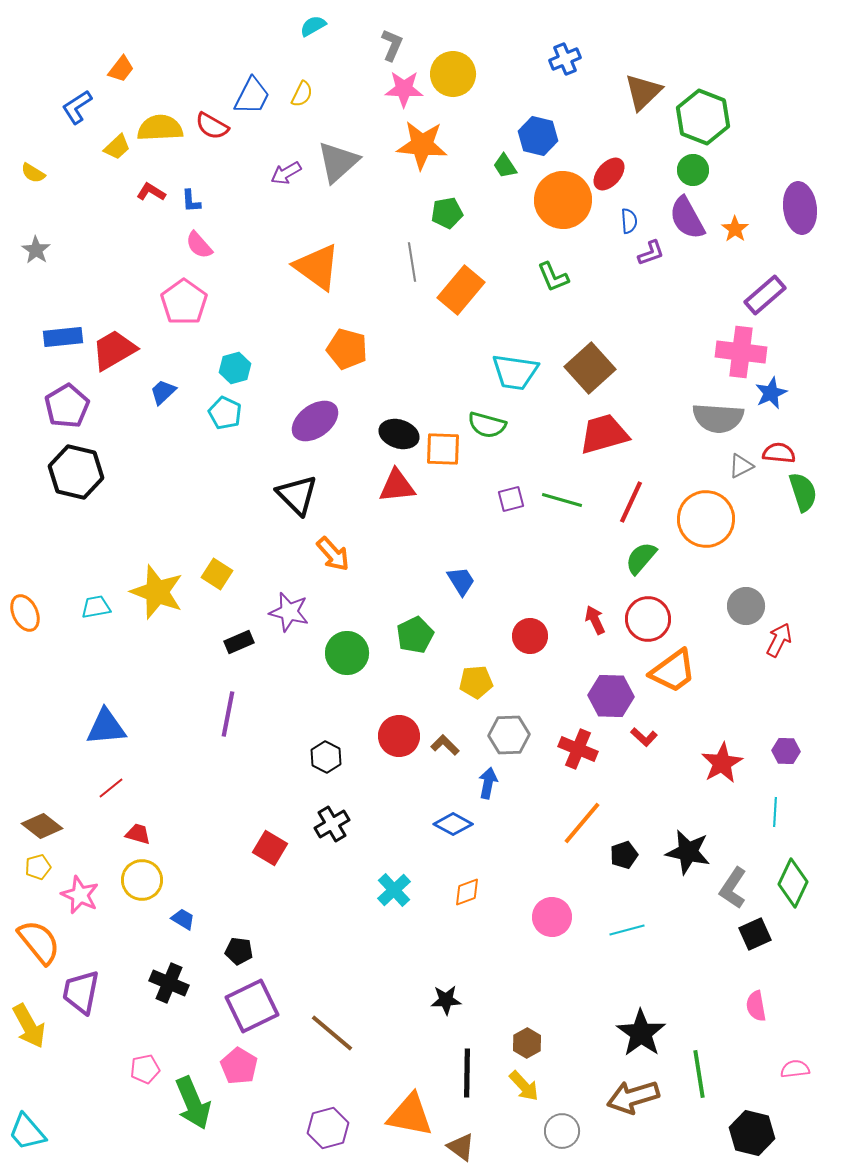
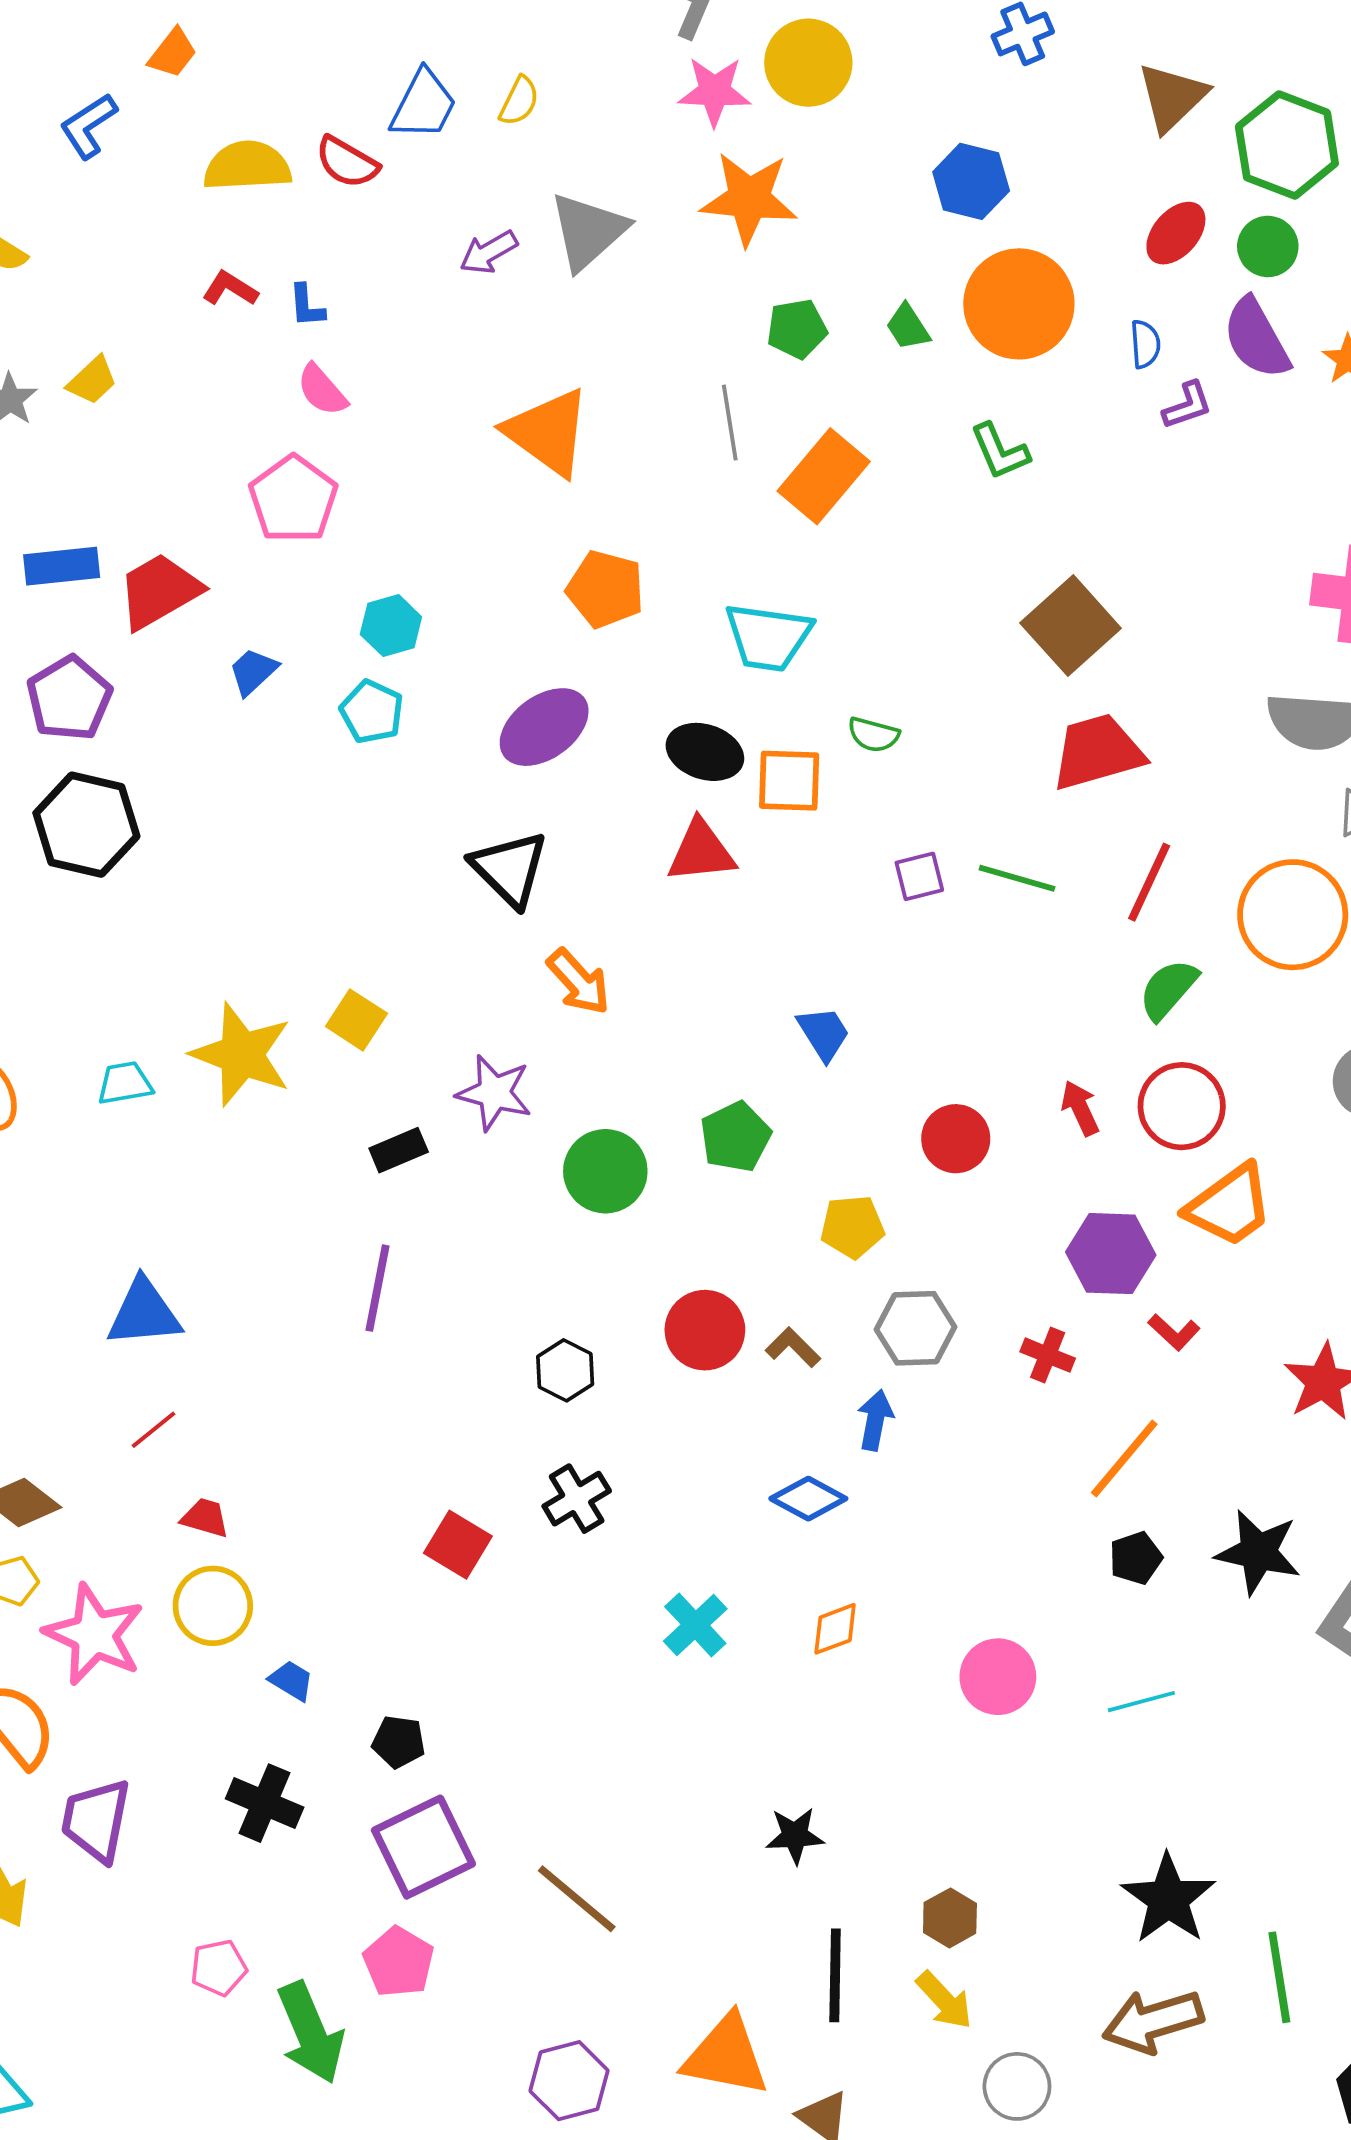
yellow trapezoid: (117, 147) -> (92, 380), moved
green trapezoid: (505, 166) -> (908, 327), moved
red ellipse: (609, 174) -> (1176, 233), moved
cyan trapezoid: (515, 372) -> (768, 637), moved
green semicircle: (487, 425) -> (873, 735), size x0.7
red cross: (578, 749) -> (1048, 1355), size x0.7
orange line: (582, 823) -> (1124, 1458), moved
pink star: (80, 895) -> (94, 1635), size x1.4

